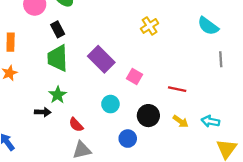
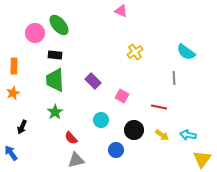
black rectangle: (58, 29) -> (55, 55), turned -56
purple rectangle: (101, 59) -> (93, 81), size x0.7
gray line: (221, 59) -> (174, 78), moved
black arrow: (43, 112) -> (22, 127), moved, turned 112

